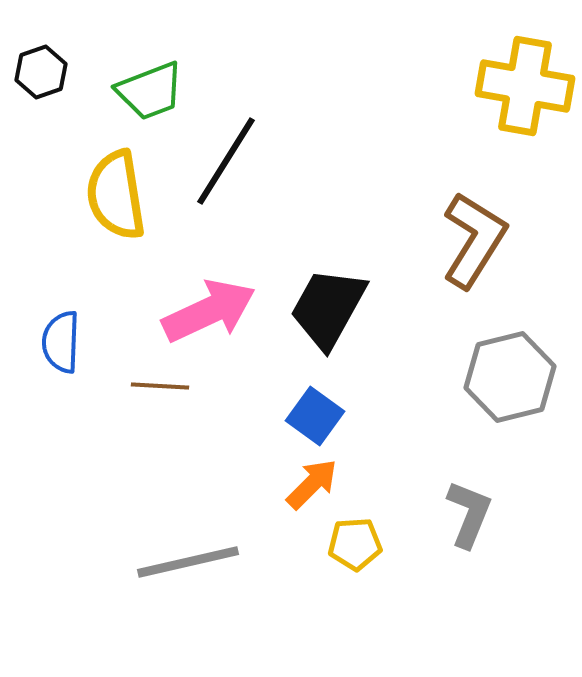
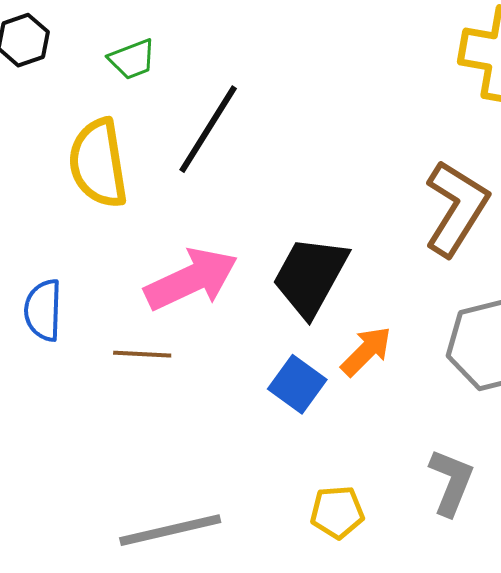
green trapezoid: (150, 91) -> (132, 59), size x0.7
orange arrow: (312, 484) -> (366, 351), moved

